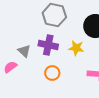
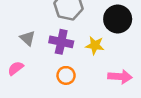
gray triangle: (24, 51) -> (28, 38), moved

